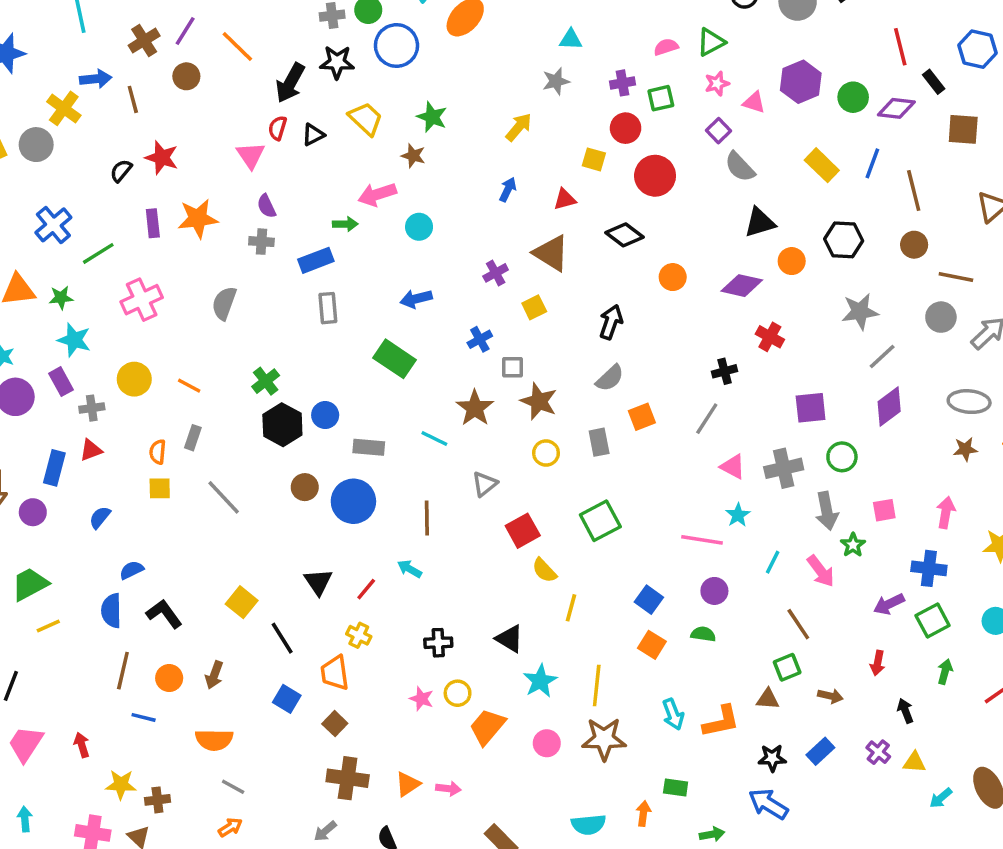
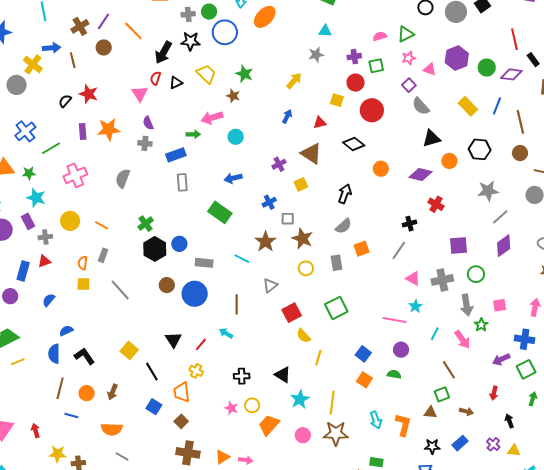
orange L-shape: (721, 721) -> (403, 425), turned -65

